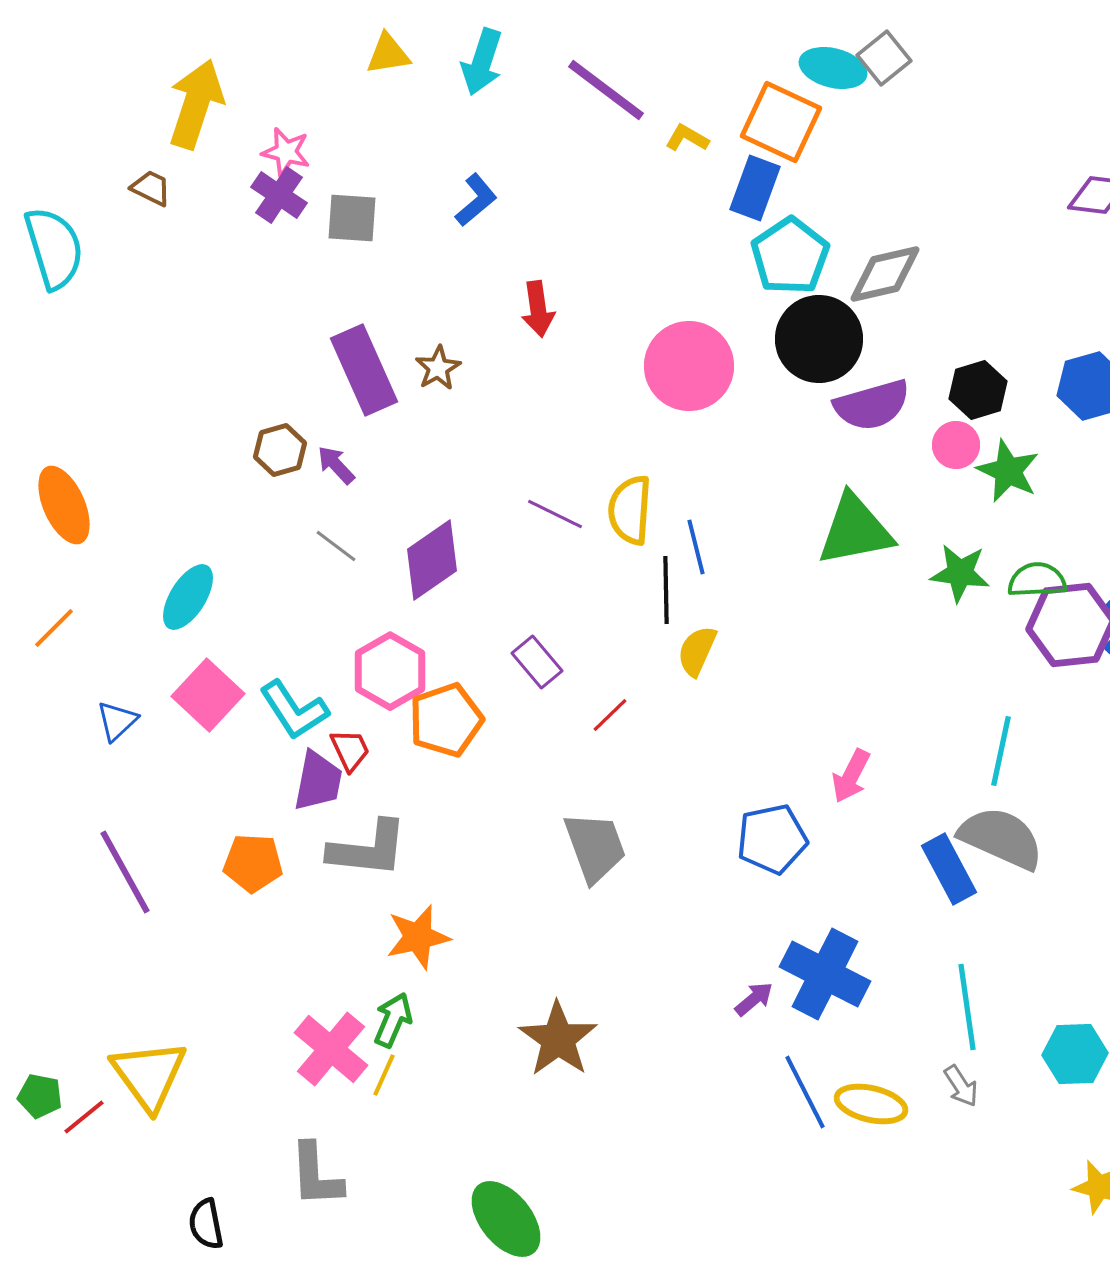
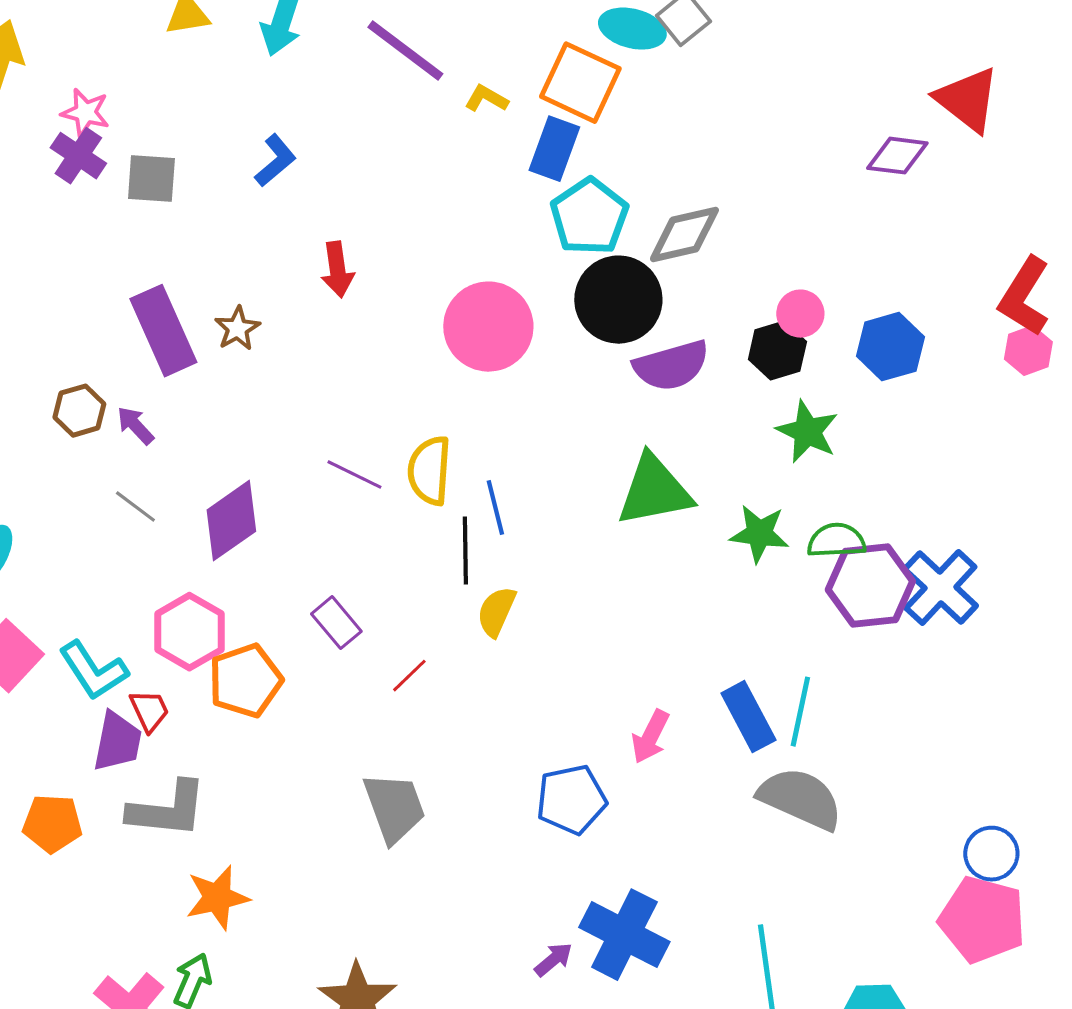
pink circle: (956, 445) -> (800, 314), moved
blue rectangle: (949, 869) -> (748, 717), moved

